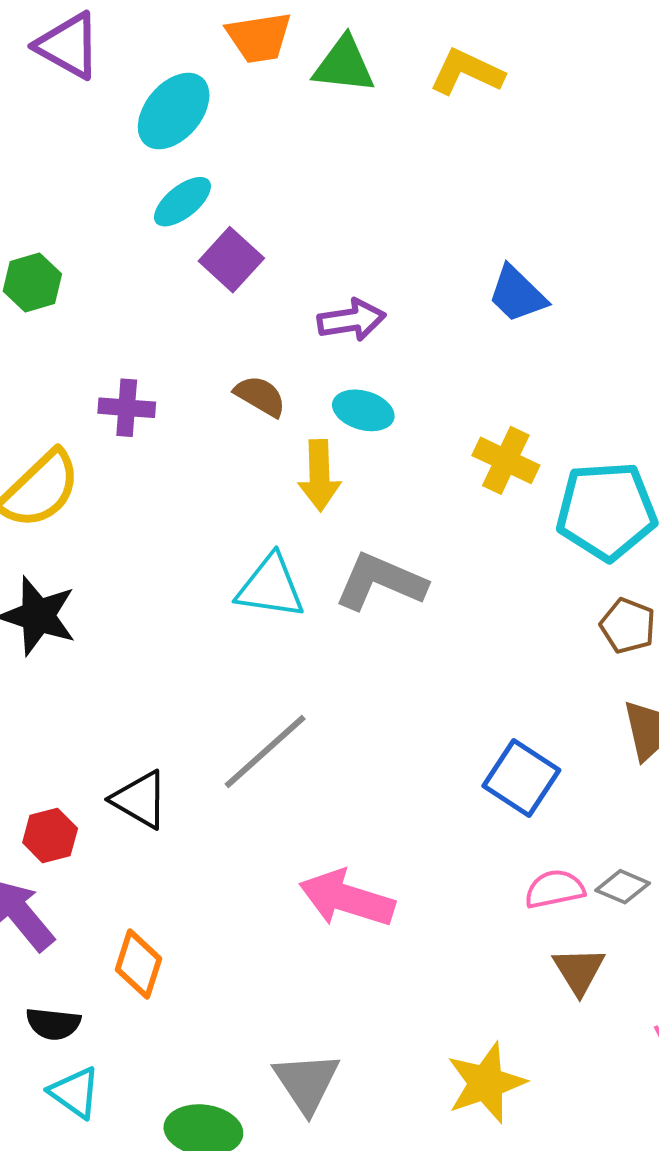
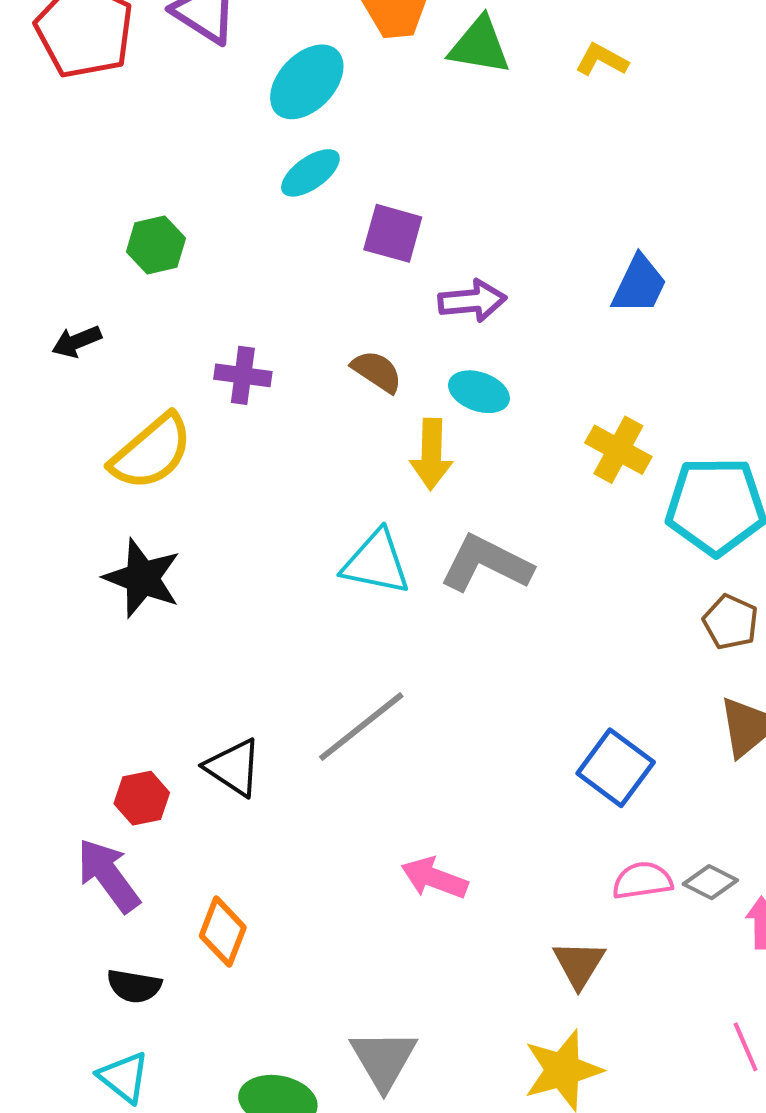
yellow L-shape: (467, 72) -> (602, 60), size x0.7
purple square: (231, 260) -> (393, 233), moved, turned -30
blue trapezoid: (517, 294) -> (639, 285), turned -112
pink arrow: (347, 898) -> (434, 878), size x0.7
brown triangle: (579, 971) -> (579, 964), moved
cyan triangle: (75, 1092) -> (124, 1077), moved

